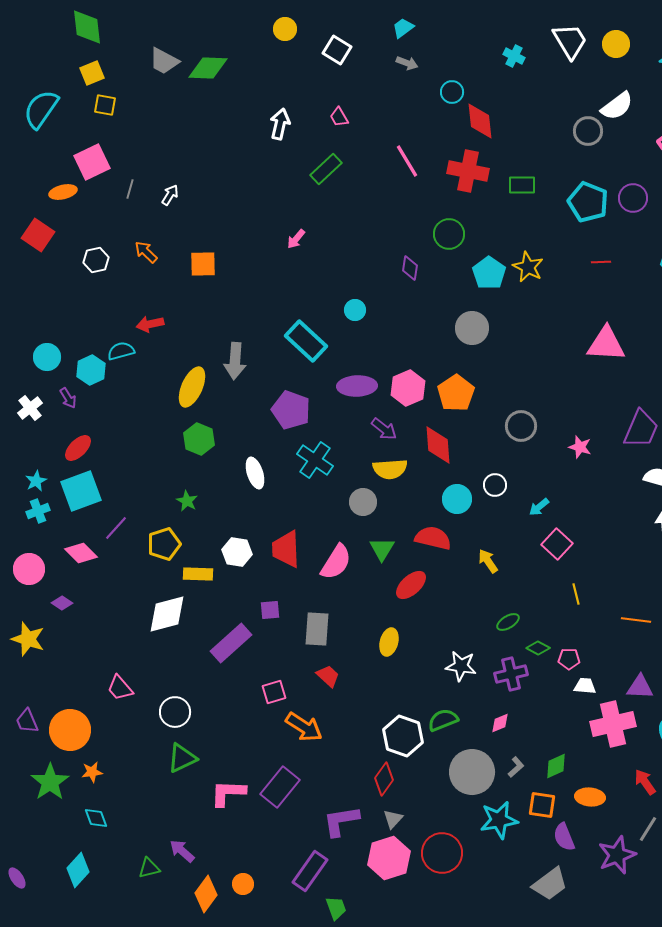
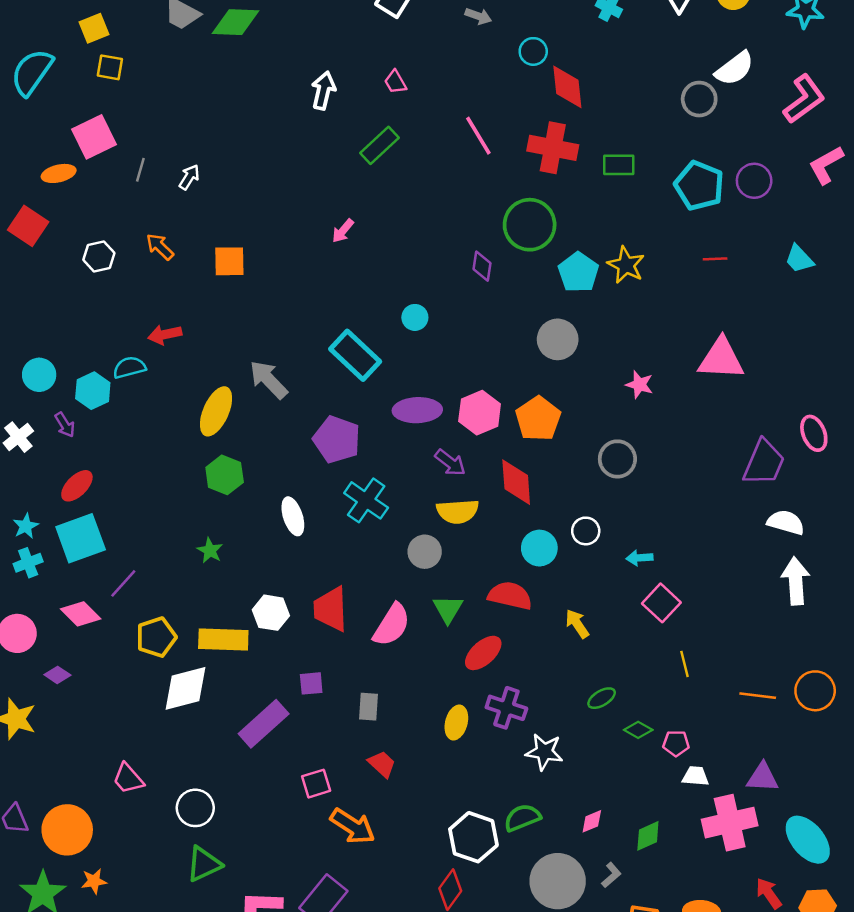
green circle: (449, 234) -> (530, 225), size x1.4
gray arrow: (235, 361) -> (268, 380), turned 132
pink star: (580, 447) -> (639, 385), moved
cyan arrow: (539, 507) -> (639, 558), turned 35
yellow pentagon: (164, 544) -> (156, 637), moved
yellow rectangle: (198, 574) -> (223, 640), size x1.4
gray rectangle: (317, 629) -> (369, 707), size x0.7
purple cross: (511, 674) -> (506, 708), moved, turned 32
green diamond: (556, 766) -> (648, 836), moved

